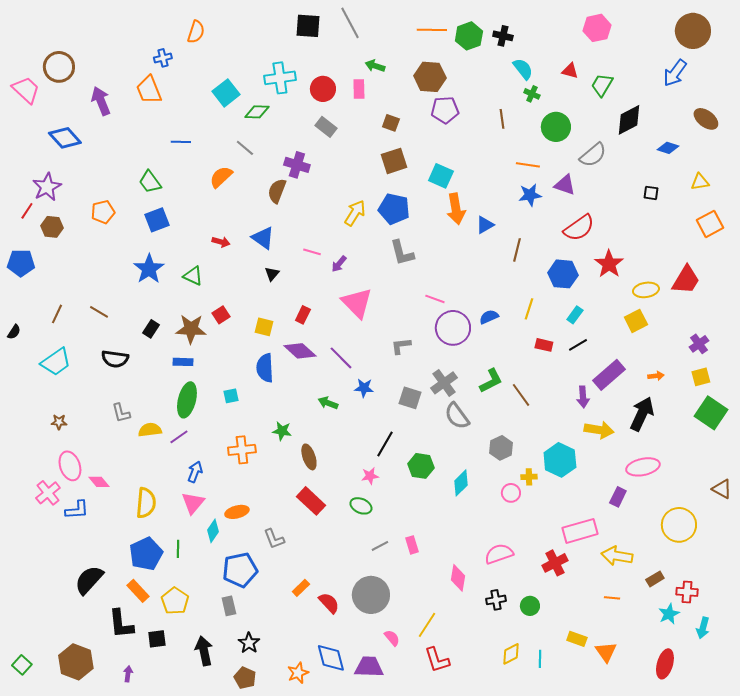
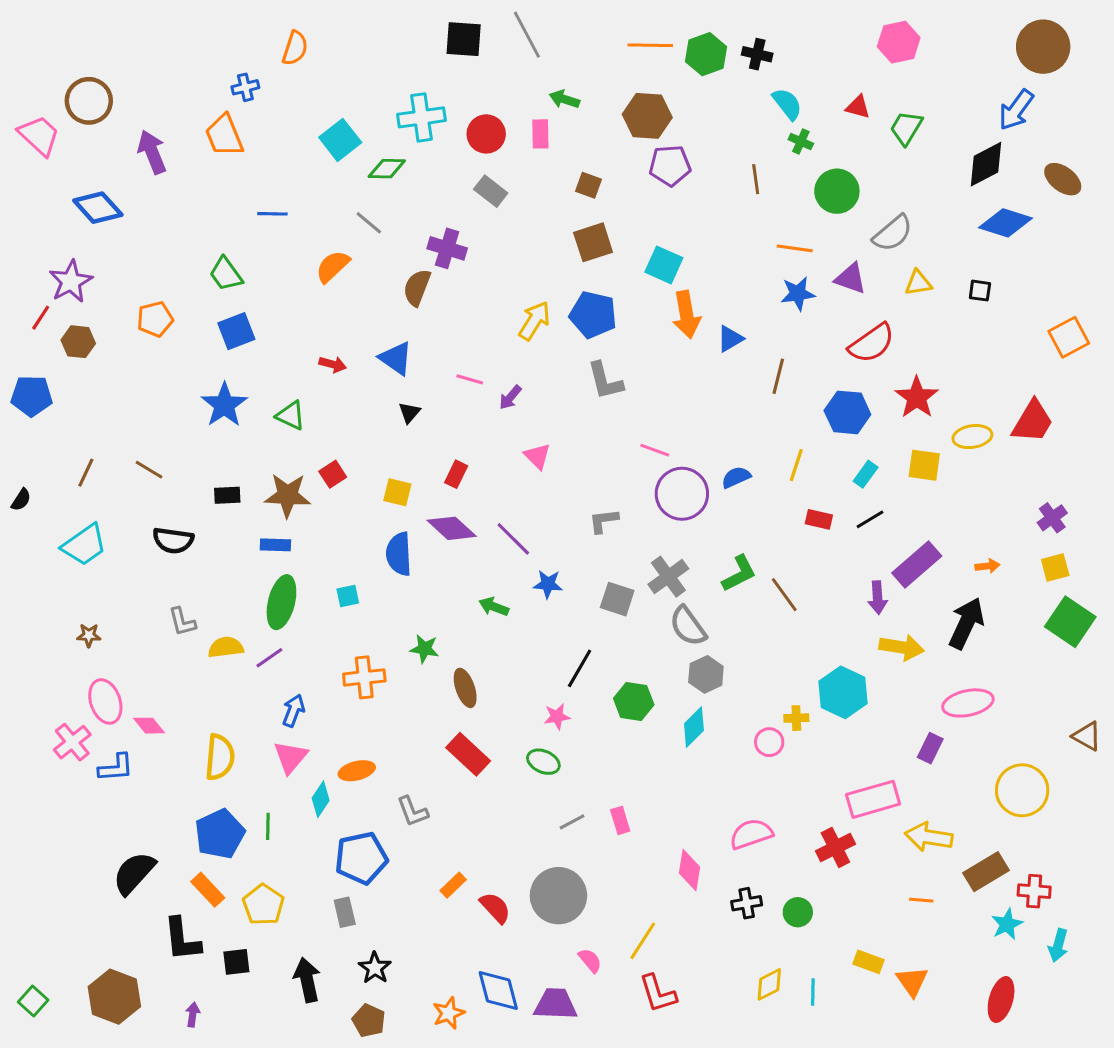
black diamond: (629, 120) -> (986, 164), moved
blue diamond: (668, 148) -> (1006, 223), size x1.6
yellow triangle: (700, 182) -> (918, 283), moved
pink triangle: (357, 303) -> (537, 456), size x0.6
yellow square: (636, 321) -> (924, 465), moved, turned 35
black rectangle: (151, 329) -> (227, 495), turned 54
gray hexagon: (501, 448) -> (706, 674), moved
brown rectangle: (655, 579) -> (986, 872), size x1.6

